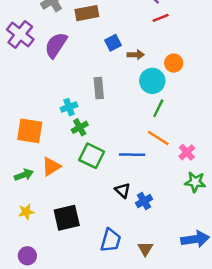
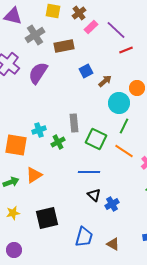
brown arrow: (136, 55) -> (105, 81), turned -40
gray rectangle: (99, 88) -> (74, 123), moved
cyan cross: (69, 107) -> (39, 130), moved
blue line: (132, 155) -> (89, 172), moved
green square: (92, 156) -> (96, 139), moved
brown triangle: (145, 249) -> (113, 244), turned -32

